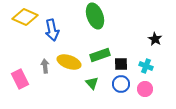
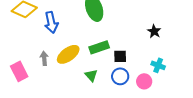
yellow ellipse: (69, 62) -> (68, 54), turned -55
cyan cross: (146, 66) -> (158, 65), moved

